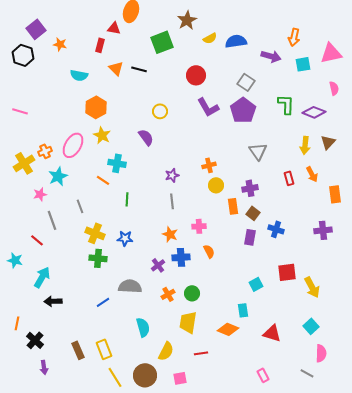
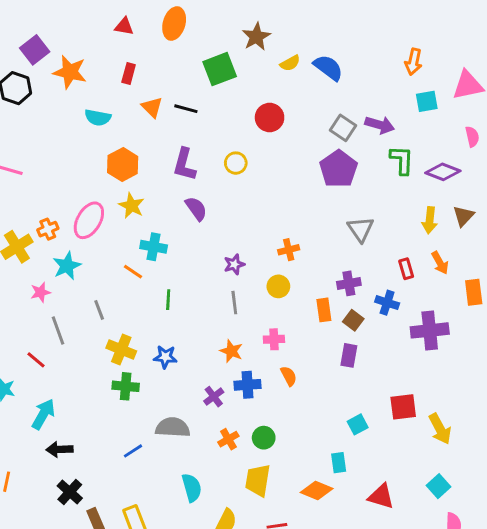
red triangle: (114, 28) -> (124, 26), moved
blue semicircle: (236, 41) -> (328, 68), turned 45
orange star: (60, 44) -> (70, 72), size x1.6
purple arrow: (271, 56) -> (380, 125), moved
purple L-shape: (208, 107) -> (184, 164), moved, turned 45
yellow circle: (160, 111) -> (236, 163), moved
yellow circle: (216, 185) -> (278, 286), moved
blue cross: (276, 229) -> (387, 303), moved
purple cross: (323, 230) -> (430, 330), moved, size x1.4
black cross: (35, 340) -> (70, 492), moved

